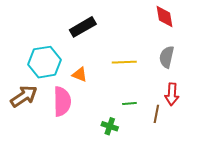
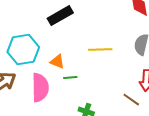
green line: (129, 104) -> (70, 78), moved
brown line: (156, 114) -> (131, 100), turned -66

